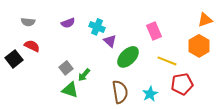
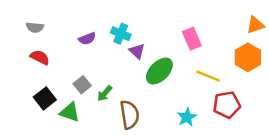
purple semicircle: (68, 23) -> (87, 39), moved
black square: (14, 59) -> (45, 98), moved
green triangle: (70, 90) -> (70, 112), moved
brown semicircle: (120, 92) -> (130, 115), moved

